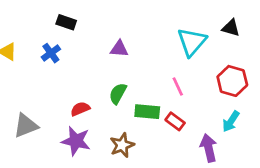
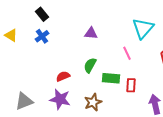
black rectangle: (66, 22) -> (42, 14), moved, turned 32
pink line: (178, 87) -> (127, 53), moved
red rectangle: (175, 121) -> (131, 85), turned 56
gray triangle: (26, 126) -> (24, 101), moved

